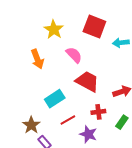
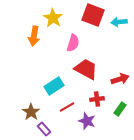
cyan arrow: (121, 43) -> (119, 22), moved
pink semicircle: (74, 55) -> (73, 43), turned 60
orange arrow: (37, 59) -> (34, 36), moved, turned 30

